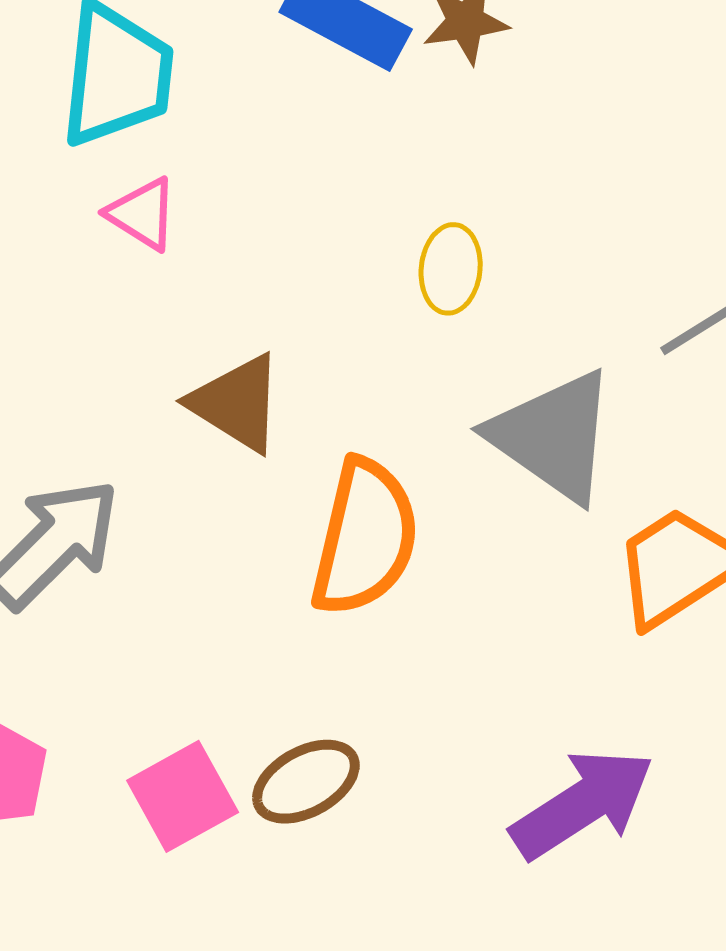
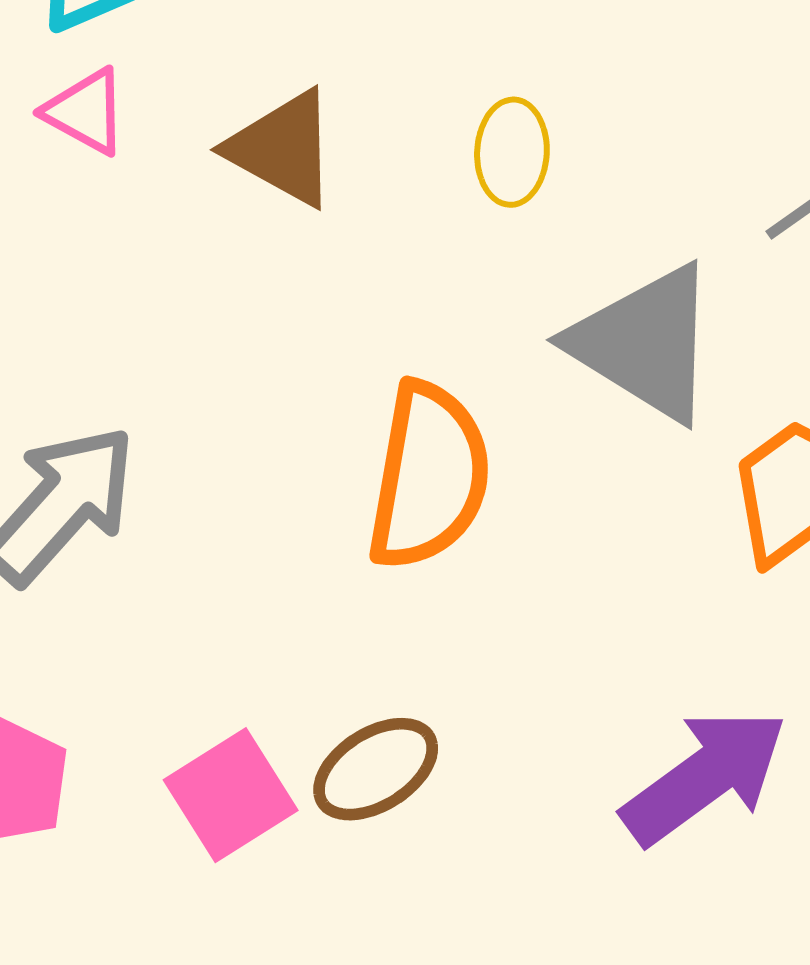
pink triangle: (142, 214) -> (86, 112), moved
brown triangle: (237, 403) -> (283, 148), moved

